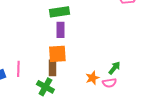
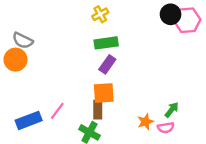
purple rectangle: (60, 30) -> (107, 64), turned 35
pink line: (18, 69) -> (57, 111), turned 35

